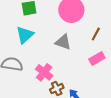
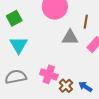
gray triangle: (63, 42) -> (70, 37), moved

